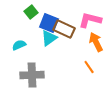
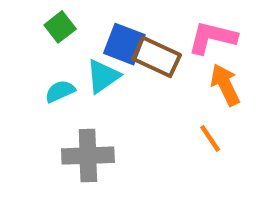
green square: (31, 12) -> (60, 27), moved
cyan triangle: (49, 38) -> (103, 76), moved

